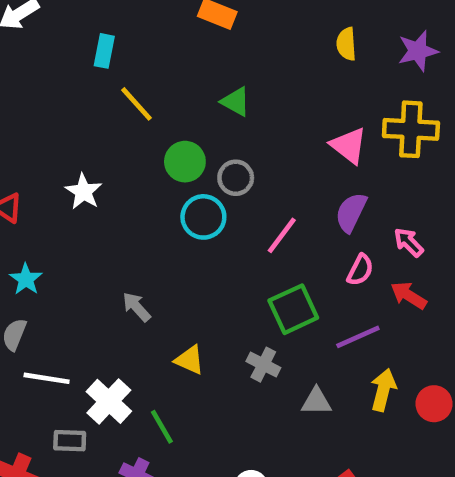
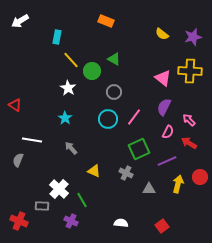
yellow semicircle: (346, 44) -> (162, 34), turned -48
green circle: (185, 162) -> (92, 71), moved
white star: (84, 192) -> (68, 88), moved
cyan circle: (203, 217) -> (108, 119), moved
cyan star: (26, 279) -> (65, 118), moved
white line: (47, 378) -> (32, 140), moved
red circle: (434, 404) -> (200, 177), moved

